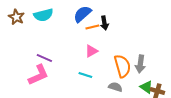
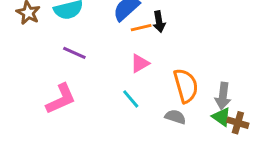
purple line: (44, 58) -> (74, 53), moved
gray arrow: (140, 64) -> (223, 96), moved
cyan line: (85, 75) -> (131, 99), turned 32

